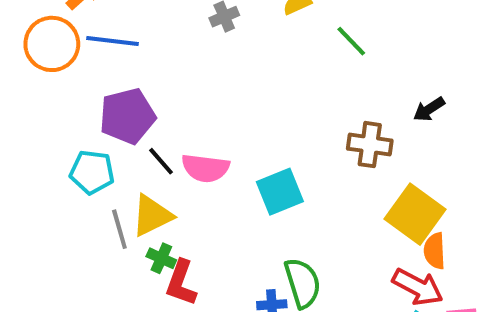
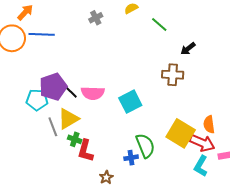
black arrow: (429, 109) -> (188, 49), moved
purple pentagon: (127, 116) -> (53, 87), moved
yellow square: (415, 214) -> (181, 133), moved

